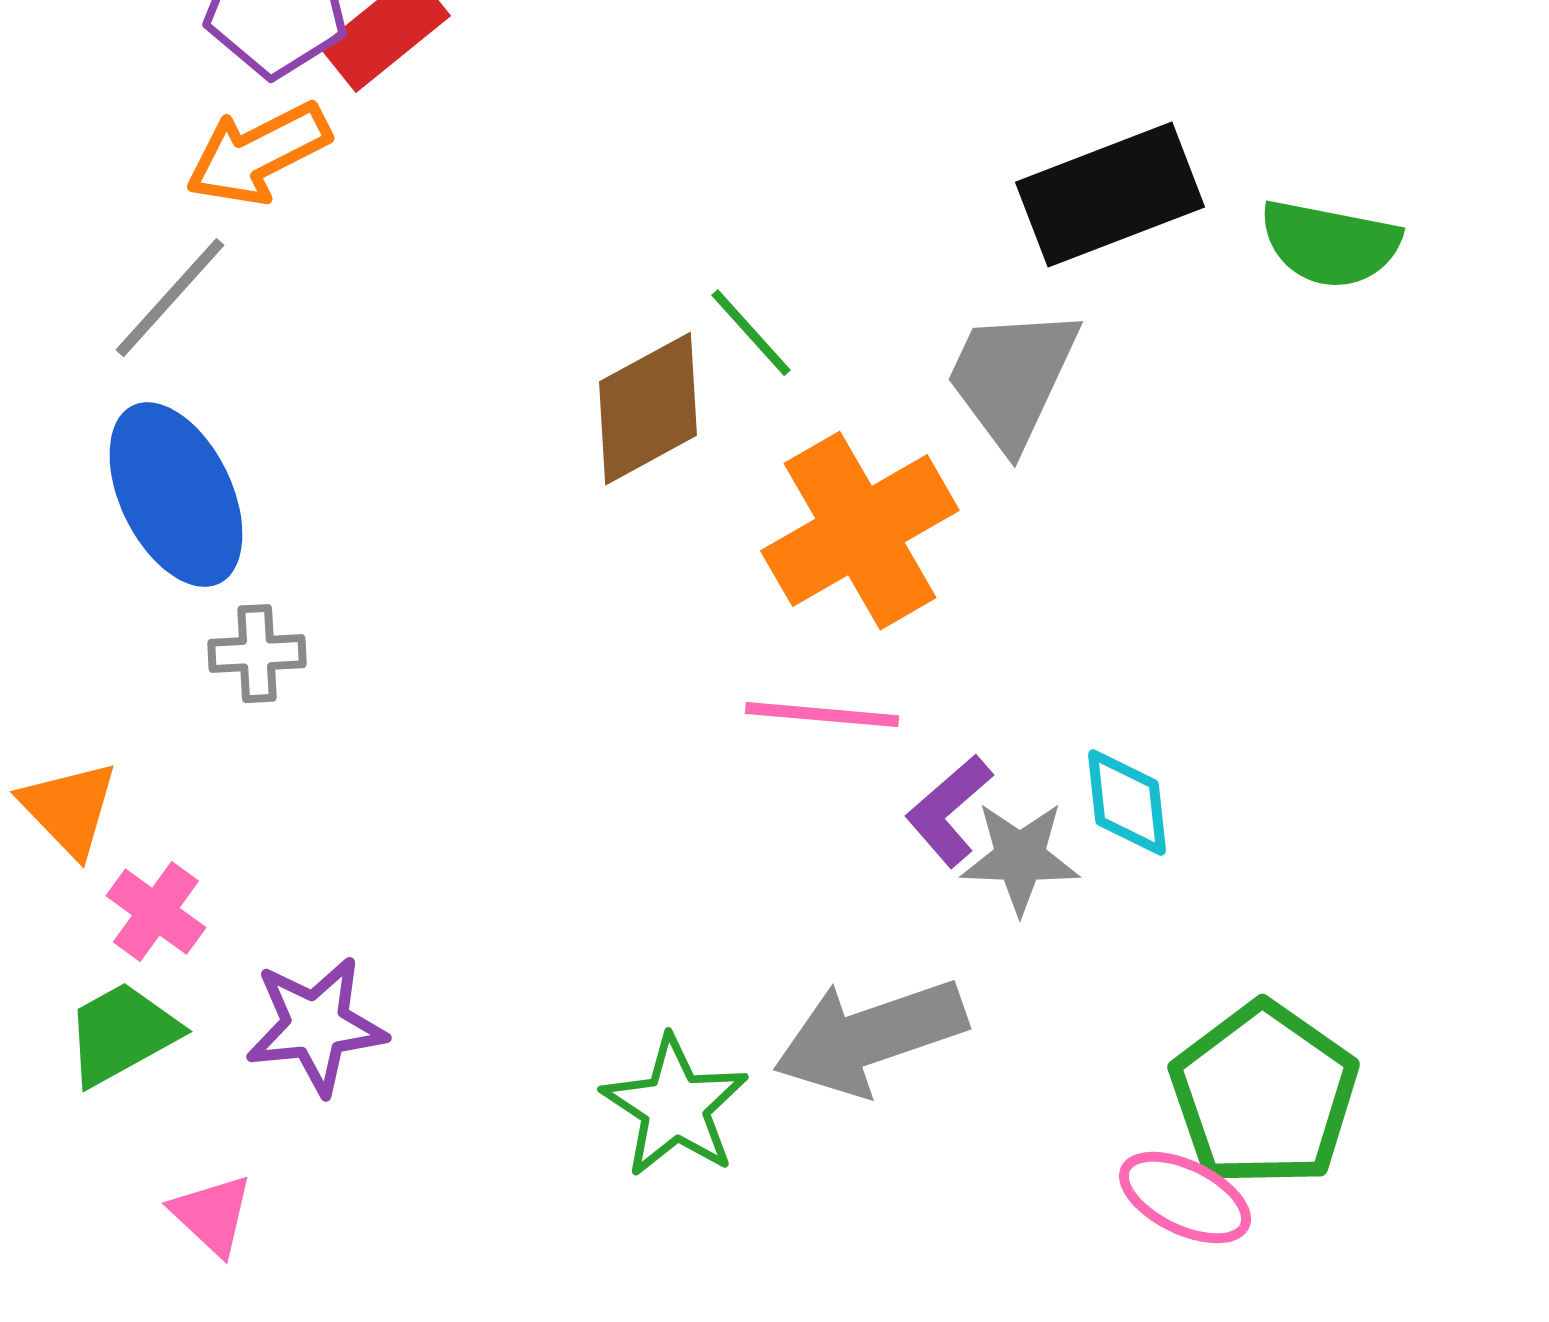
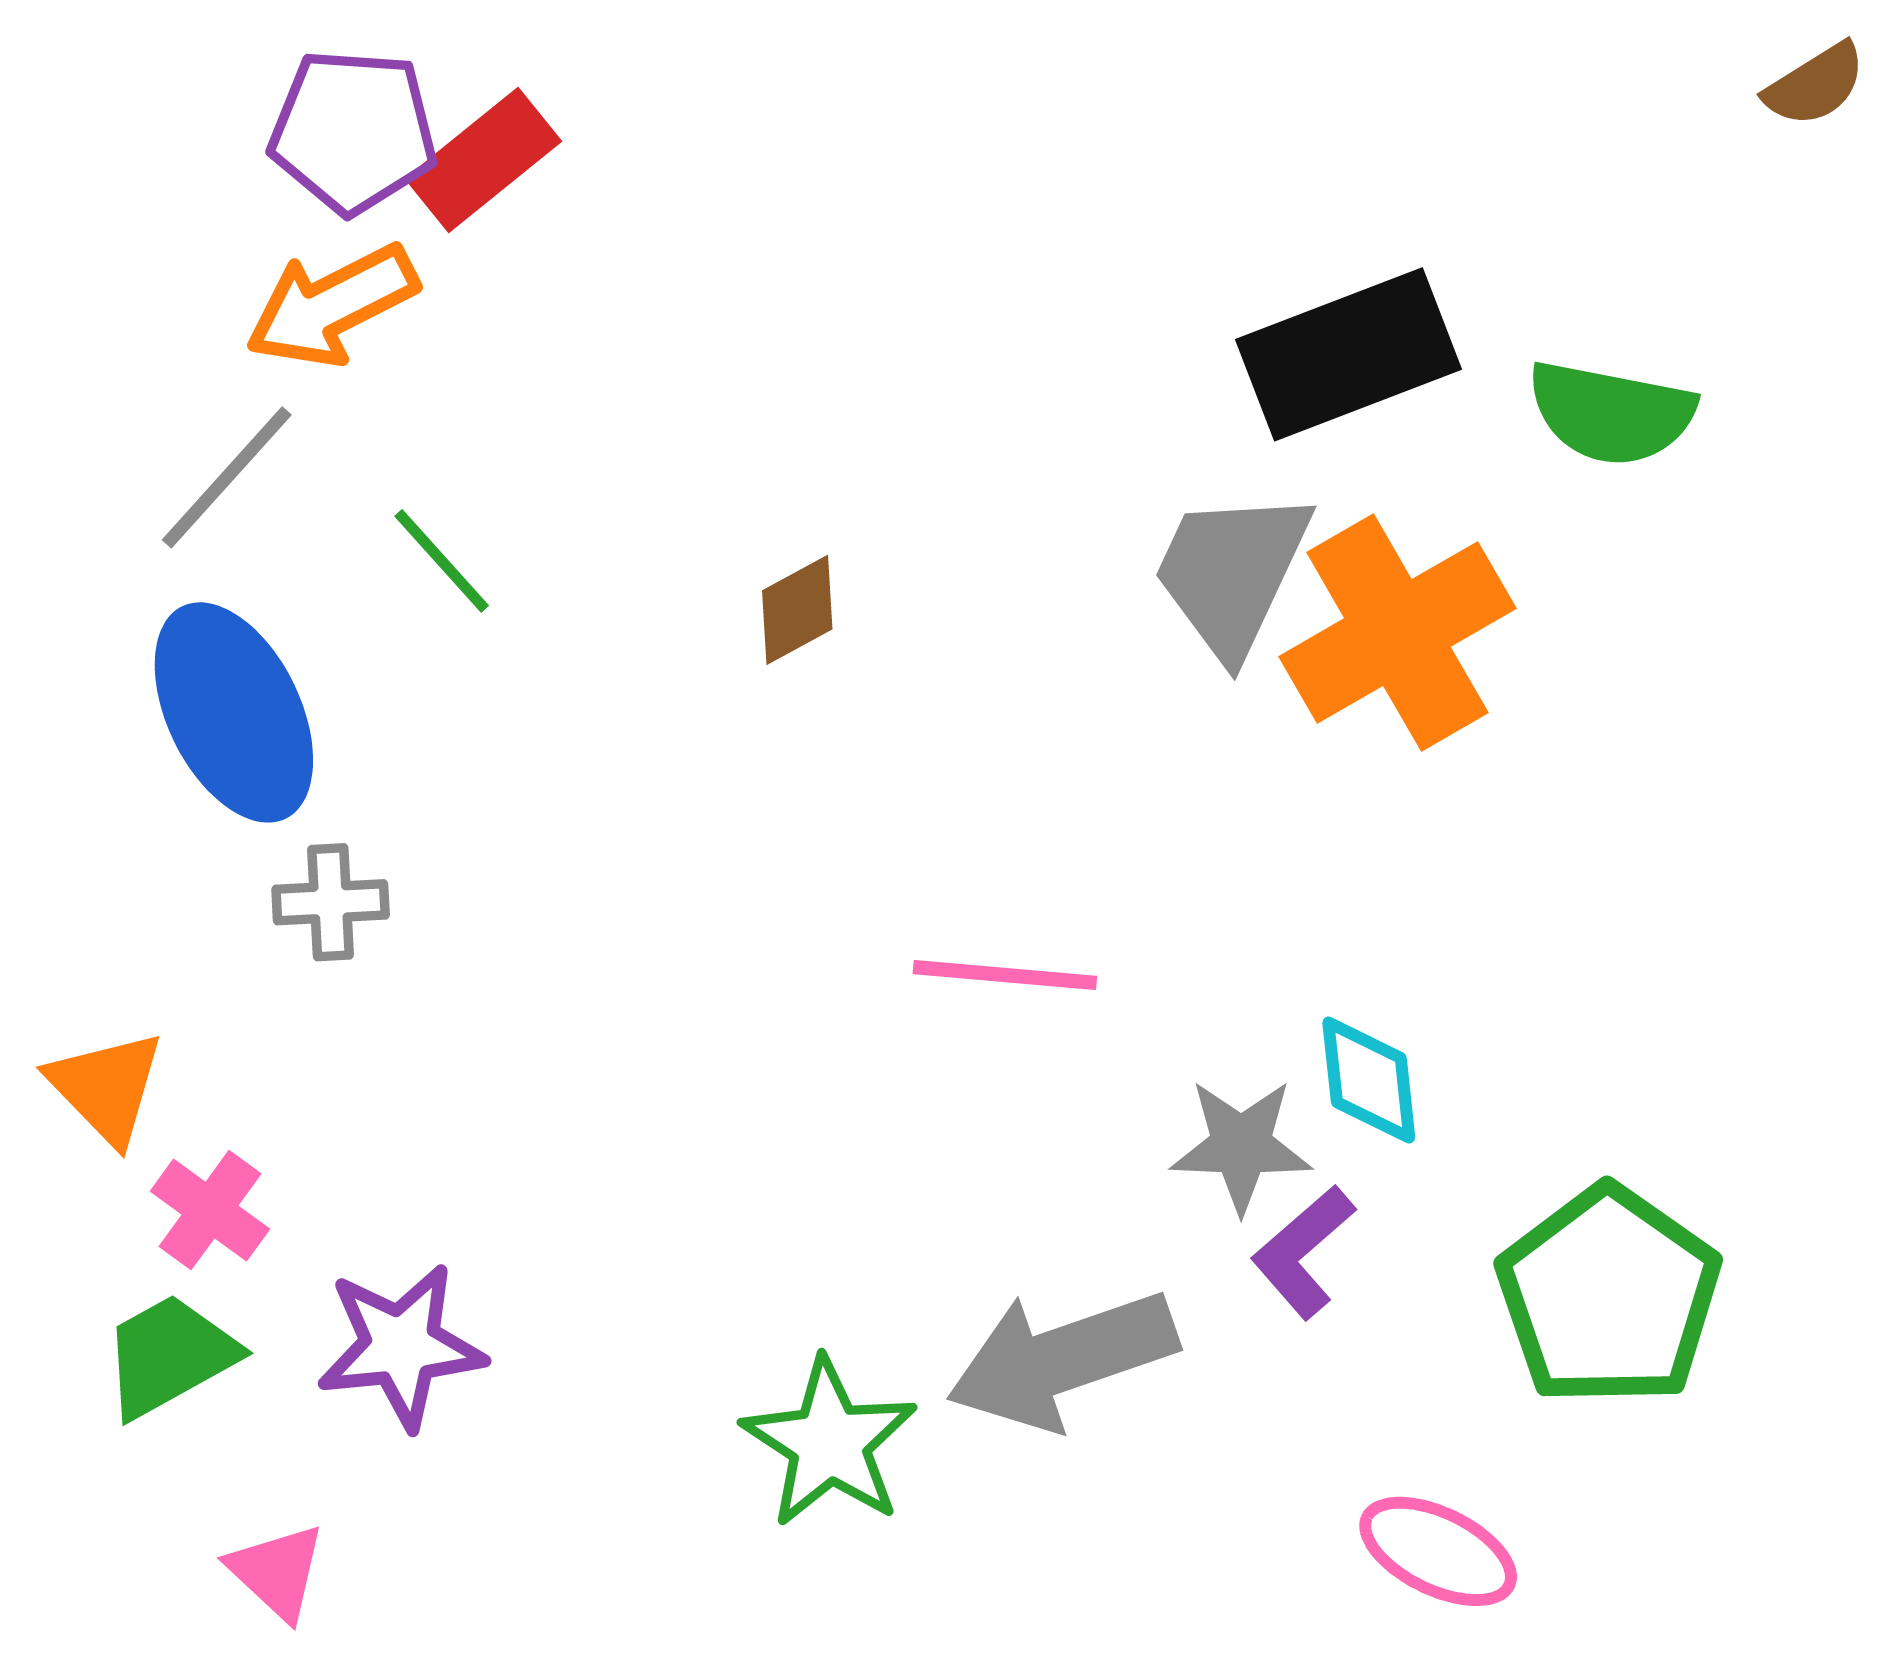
green line: (751, 333) -> (442, 561), moved
brown diamond: (648, 409) -> (797, 610), size x0.6
orange cross: (860, 531) -> (1397, 632), moved
purple L-shape: (949, 811) -> (1303, 1252), moved
green pentagon: (1264, 1095) -> (1609, 1296), moved

